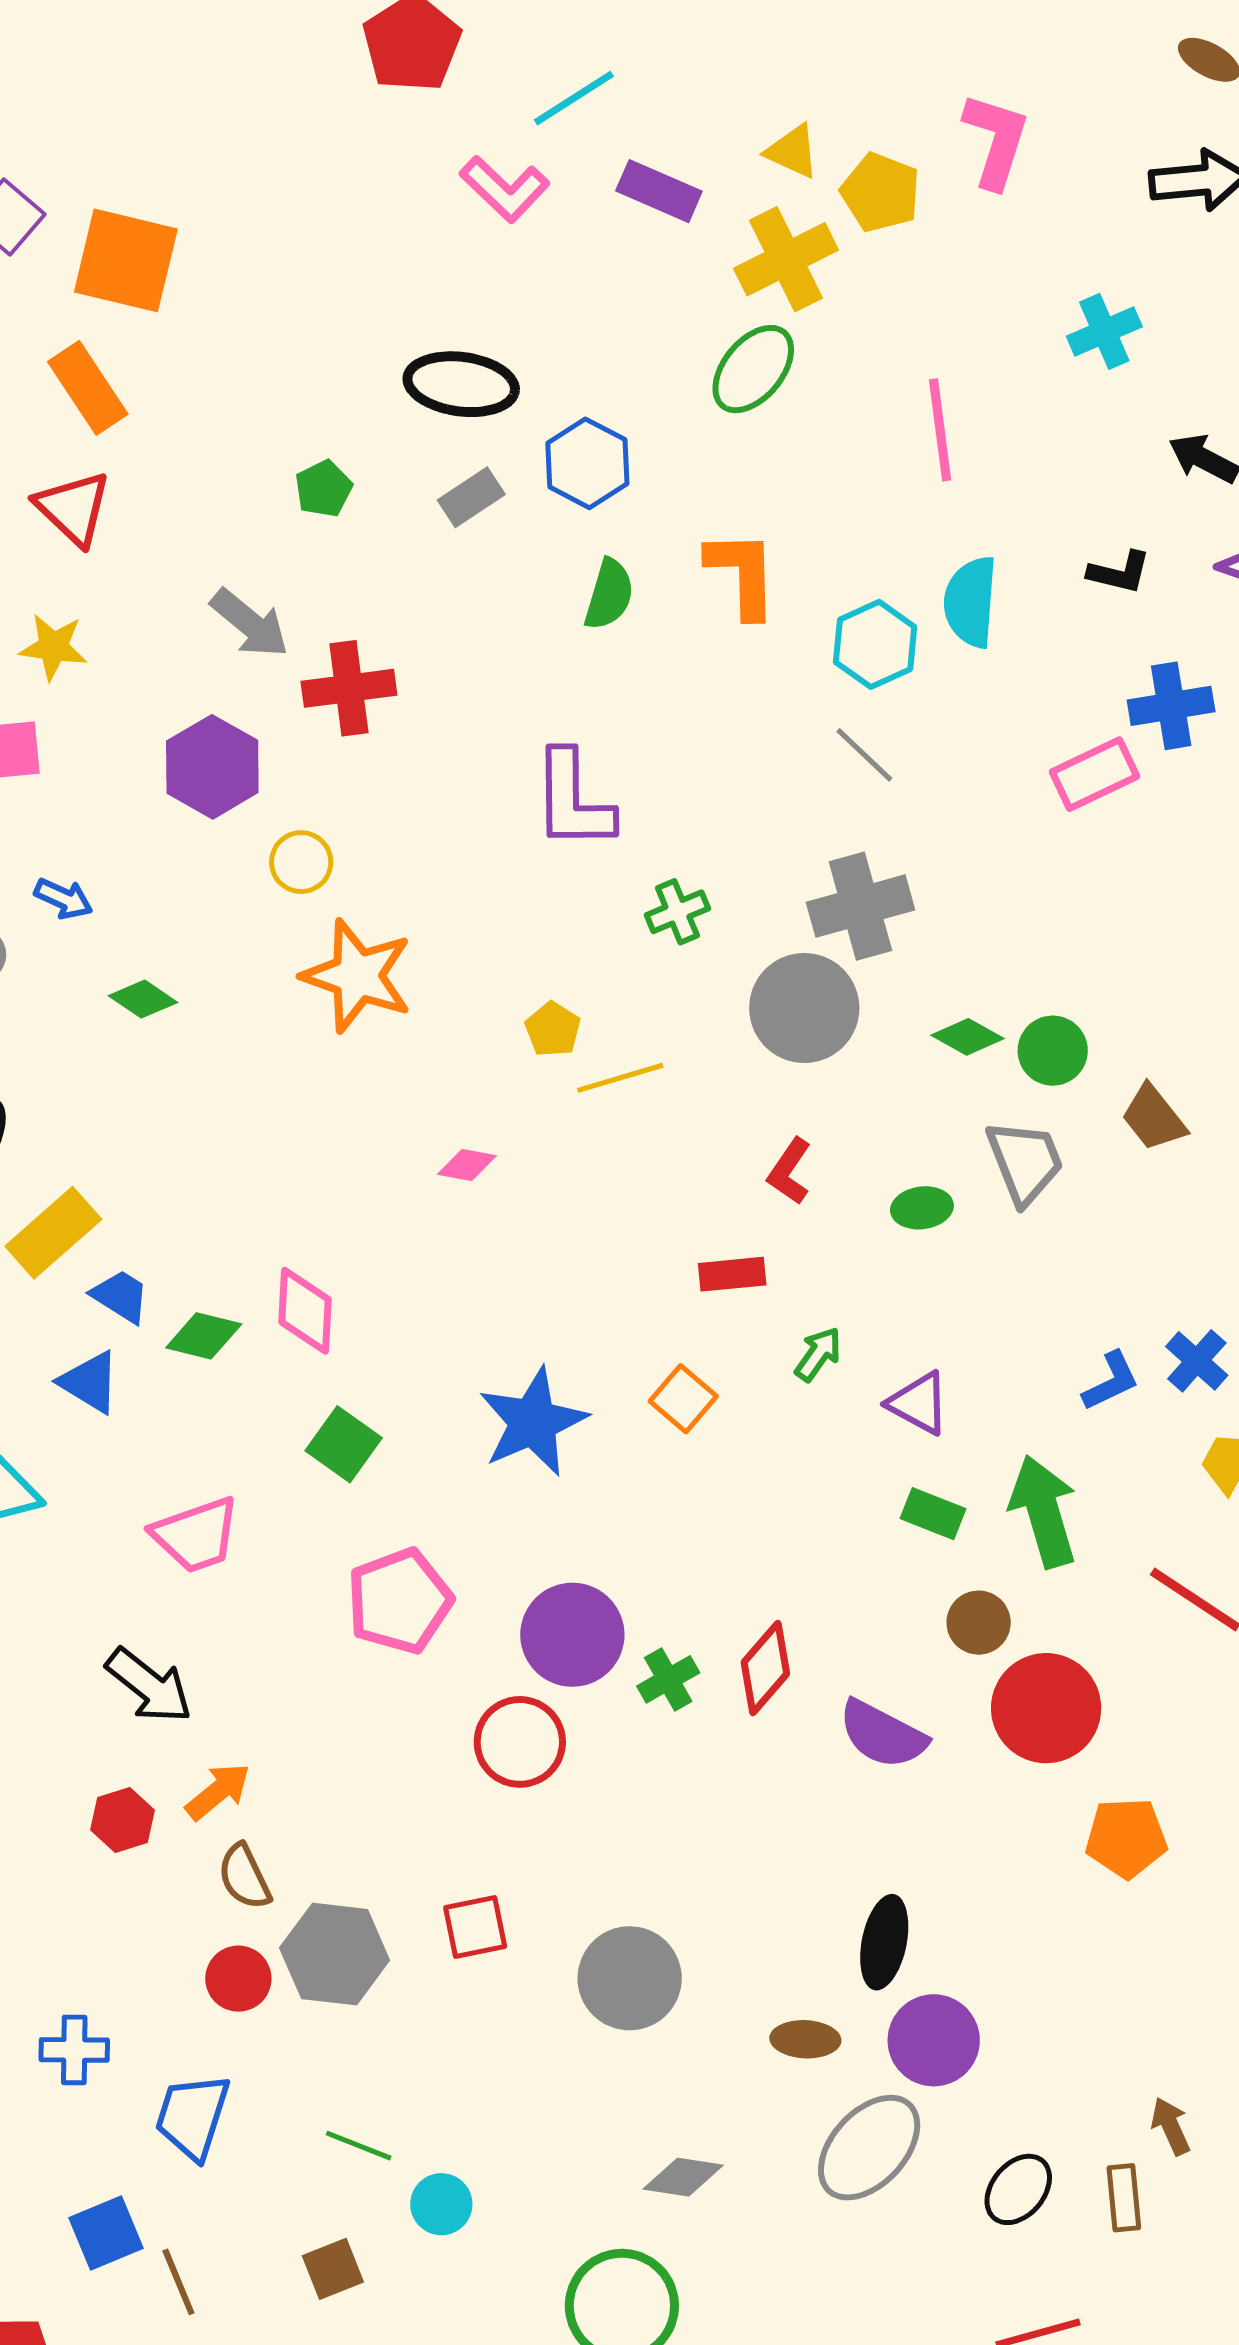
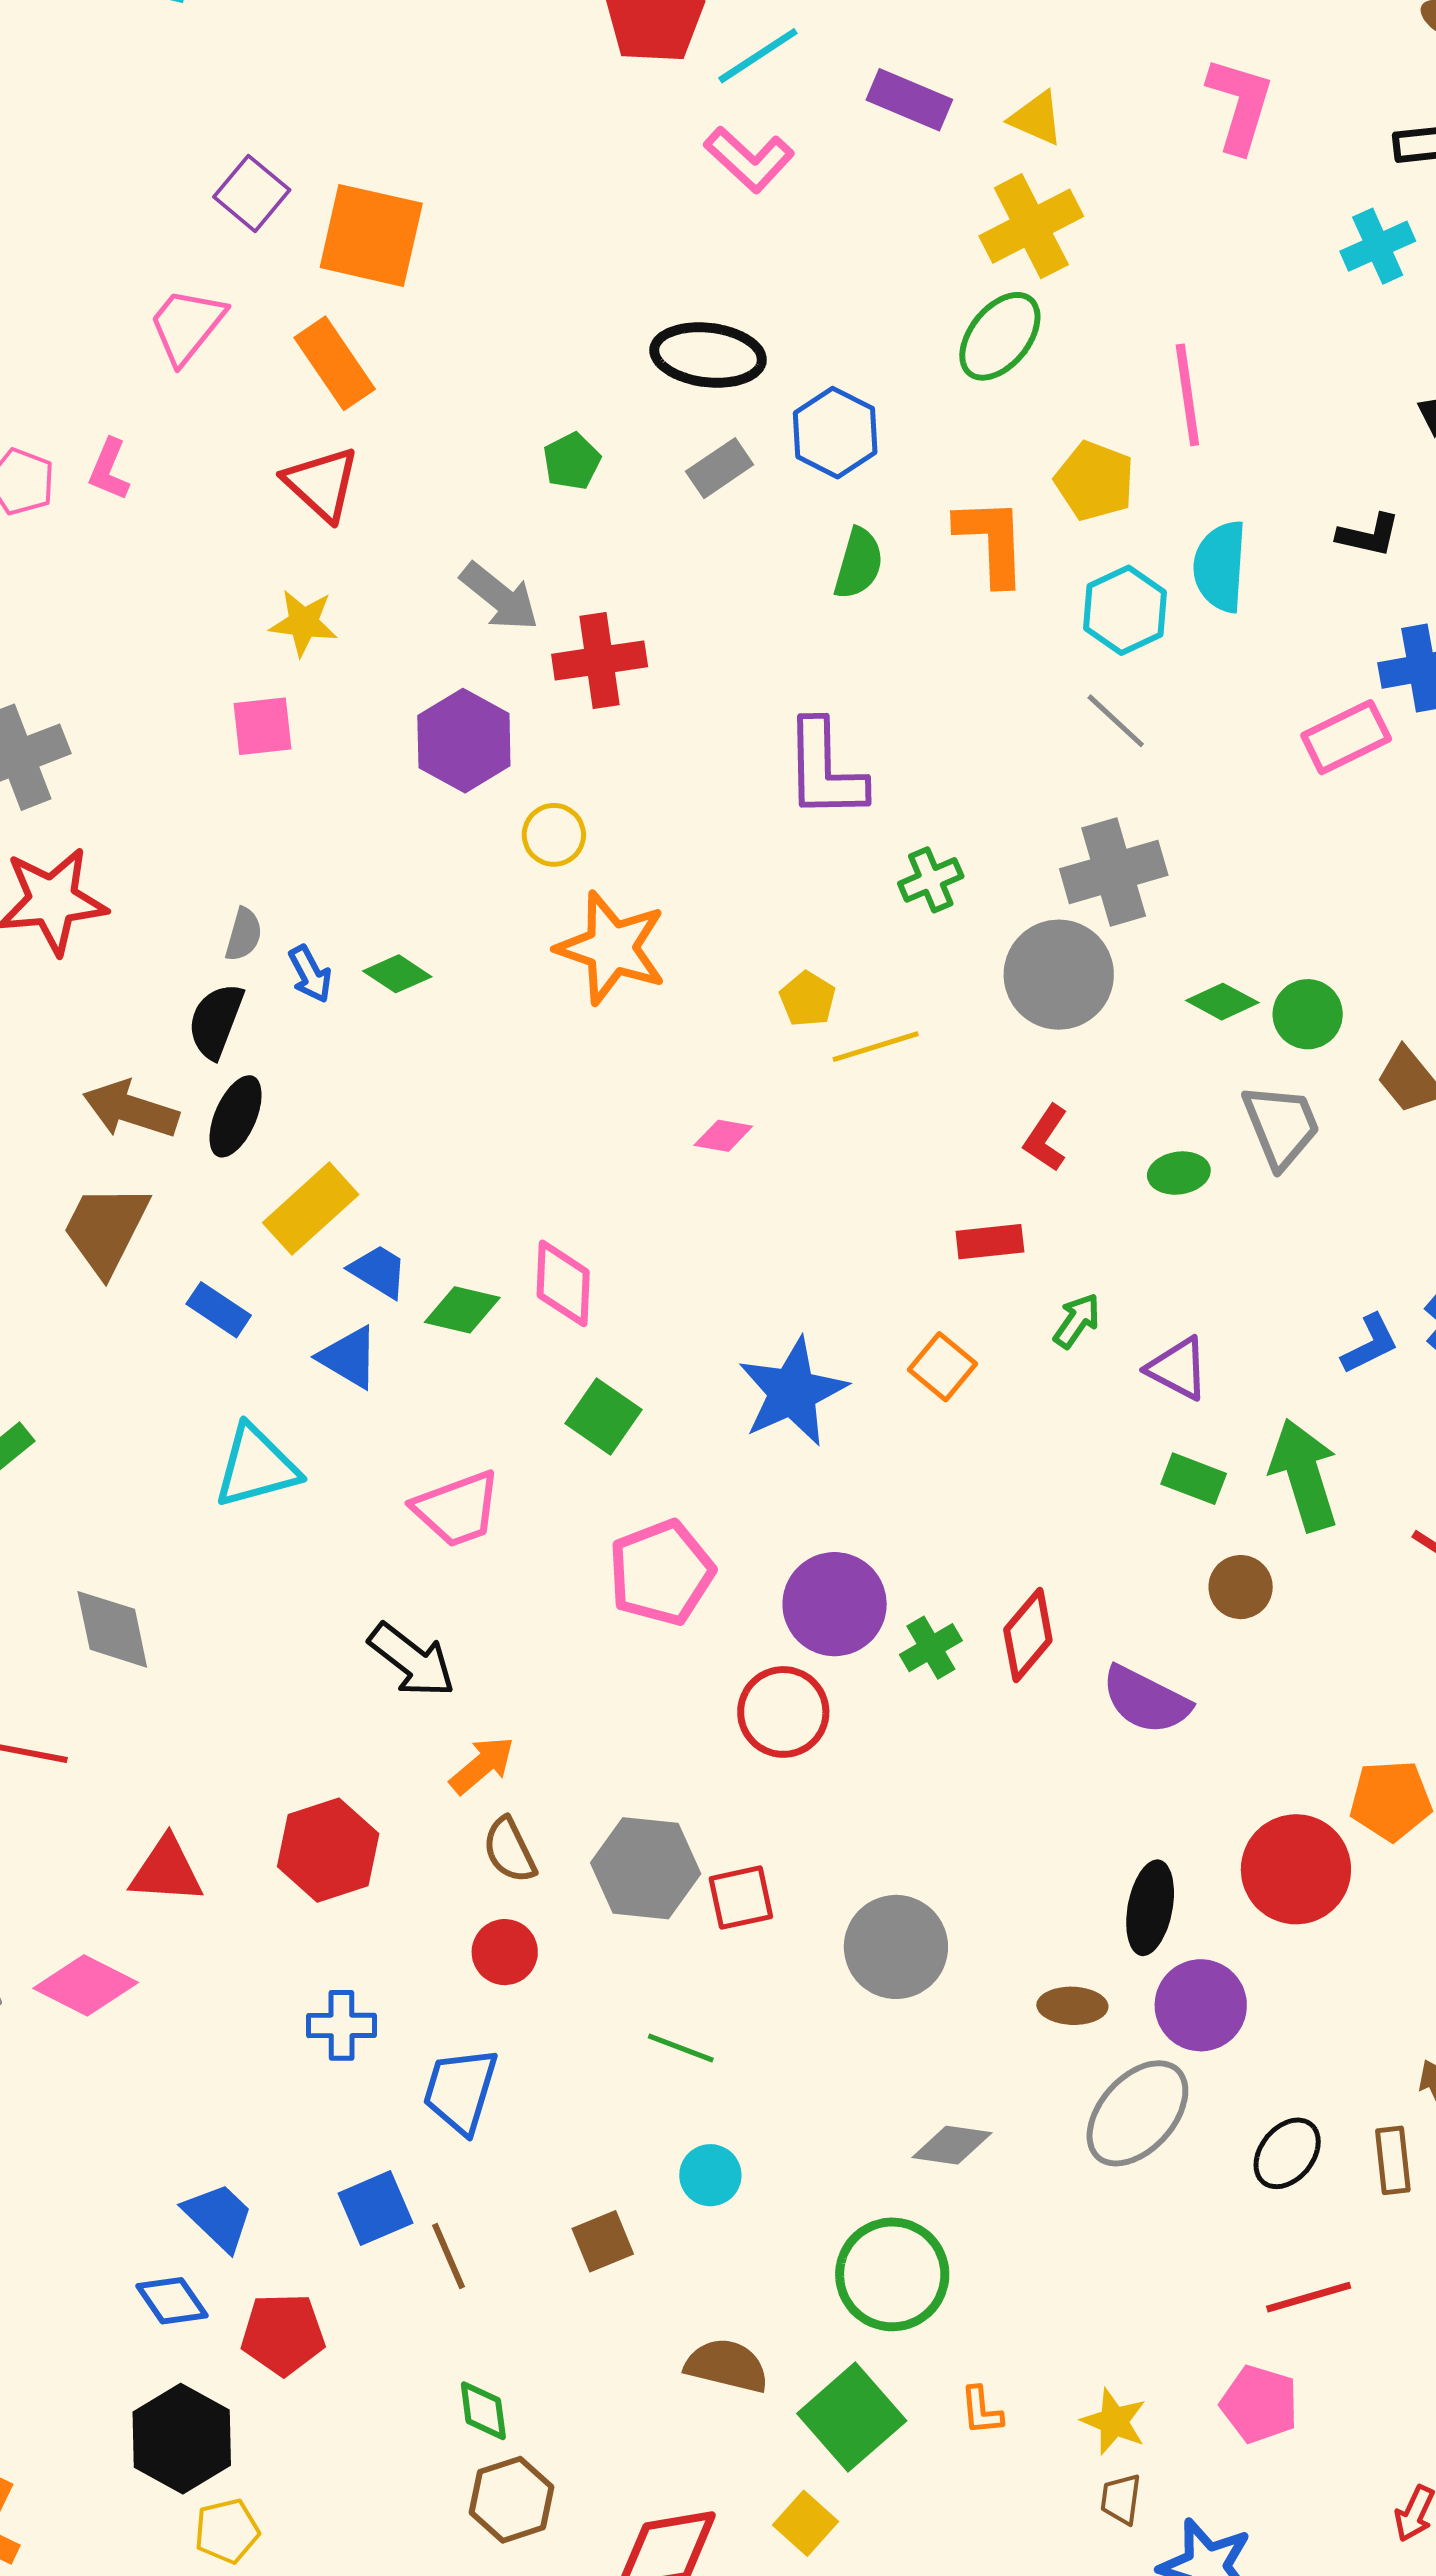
cyan line: (574, 98) -> (758, 56), moved
purple rectangle: (659, 191) -> (909, 100), moved
yellow pentagon: (880, 192) -> (1095, 481), moved
cyan cross: (1104, 331) -> (1378, 246), moved
blue arrow: (64, 899) -> (310, 974), moved, turned 38
red circle: (1046, 1708) -> (1296, 1869), moved
red hexagon: (122, 1820) -> (328, 1850), moved, size x1.6
gray hexagon: (335, 1954) -> (646, 1868), moved
green line: (359, 2146) -> (681, 2048), moved

